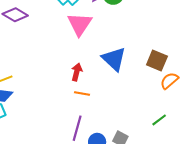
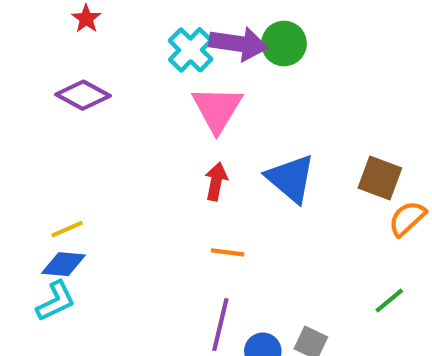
red arrow: (77, 72) -> (216, 181), moved

